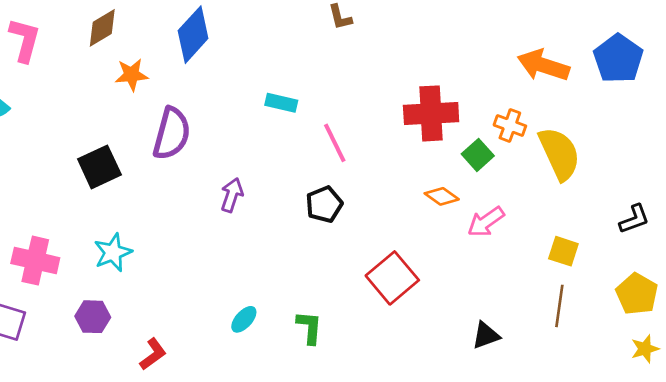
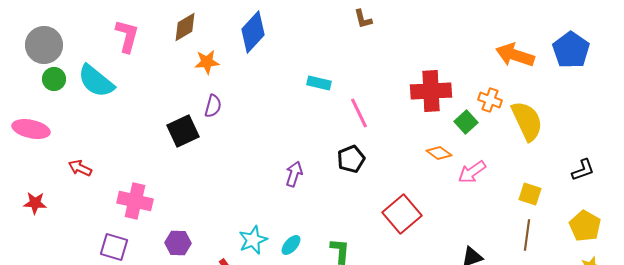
purple semicircle: (172, 134) -> (213, 106), moved, size x0.6
purple arrow: (232, 195) -> (294, 174), moved
cyan star: (113, 253) -> (253, 240), moved

